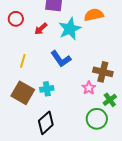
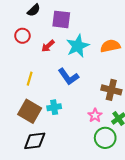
orange semicircle: (94, 15) -> (110, 46), moved
pink star: (89, 88) -> (95, 115), moved
black diamond: (46, 123) -> (35, 141), moved, turned 35

